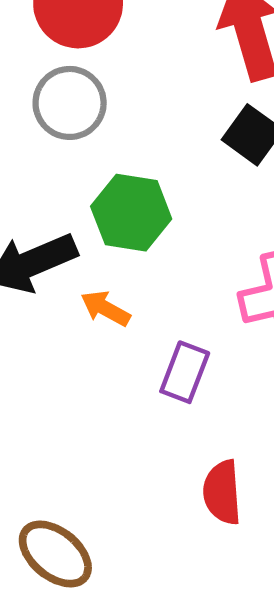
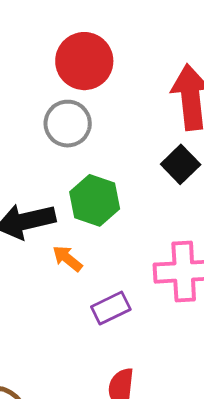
purple rectangle: (185, 372) -> (111, 308), turned 33

